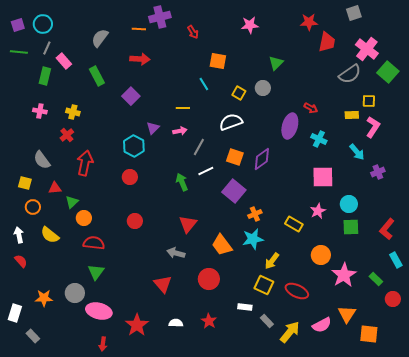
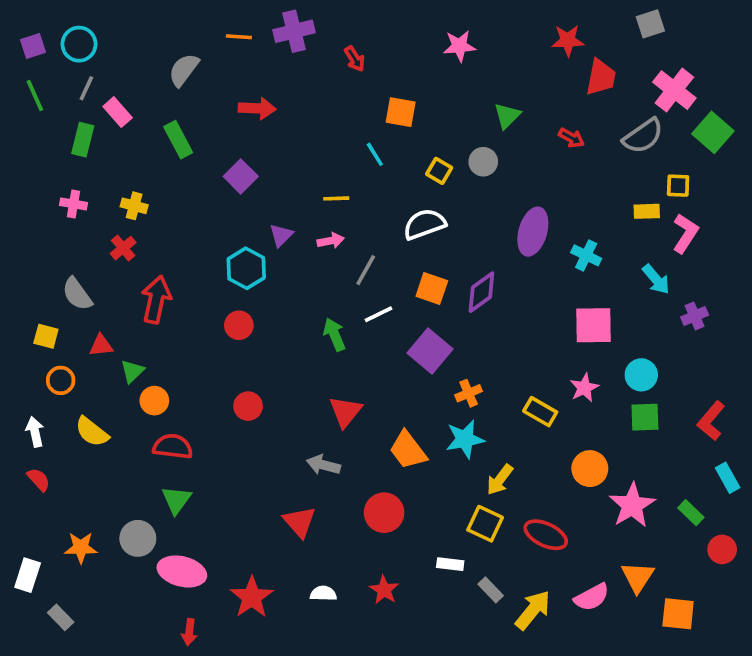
orange line: (139, 29) -> (239, 37), moved
green line: (19, 52) -> (35, 96), turned 60
red arrow: (311, 108) -> (571, 138), moved

